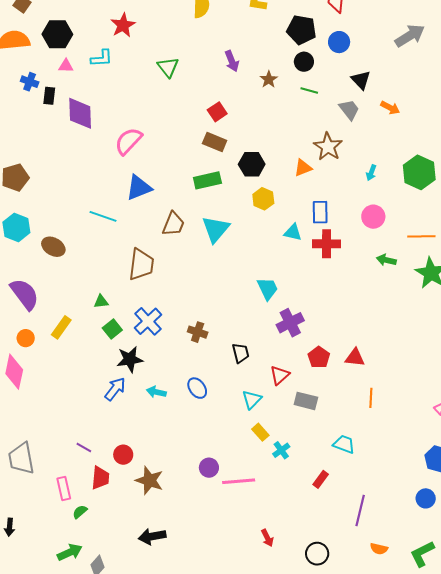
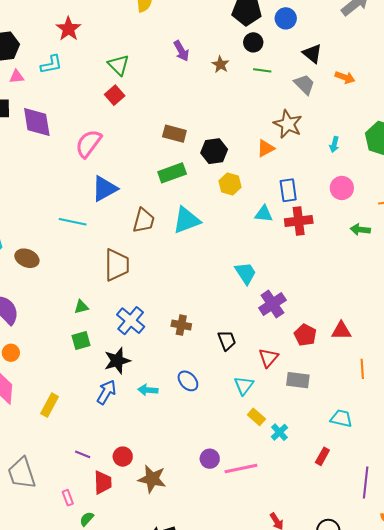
red square: (217, 112) -> (115, 95), moved
cyan triangle: (216, 229) -> (186, 220), turned 36
yellow rectangle: (61, 327) -> (50, 405), moved
green square: (112, 329) -> (81, 340), moved, turned 30
pink rectangle: (64, 488) -> (68, 498), size x0.7

